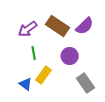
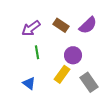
brown rectangle: (58, 26) -> (61, 25), size x0.7
yellow rectangle: (44, 75) -> (62, 74), moved

